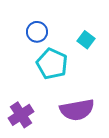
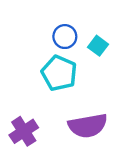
blue circle: (37, 32) -> (65, 37), moved

